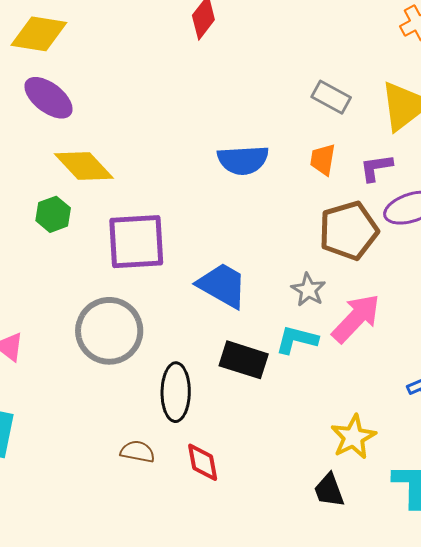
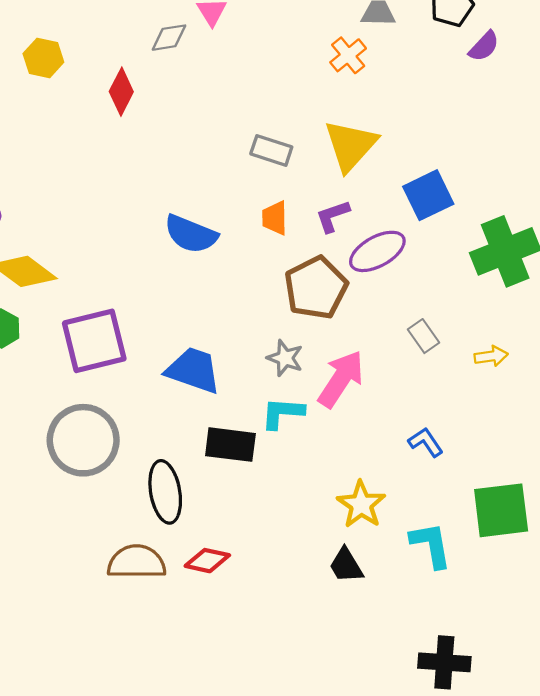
blue semicircle: (243, 160) -> (191, 234), turned 36
brown semicircle: (137, 452) -> (137, 562), size x1.6
red diamond: (203, 462) -> (207, 561), turned -57

